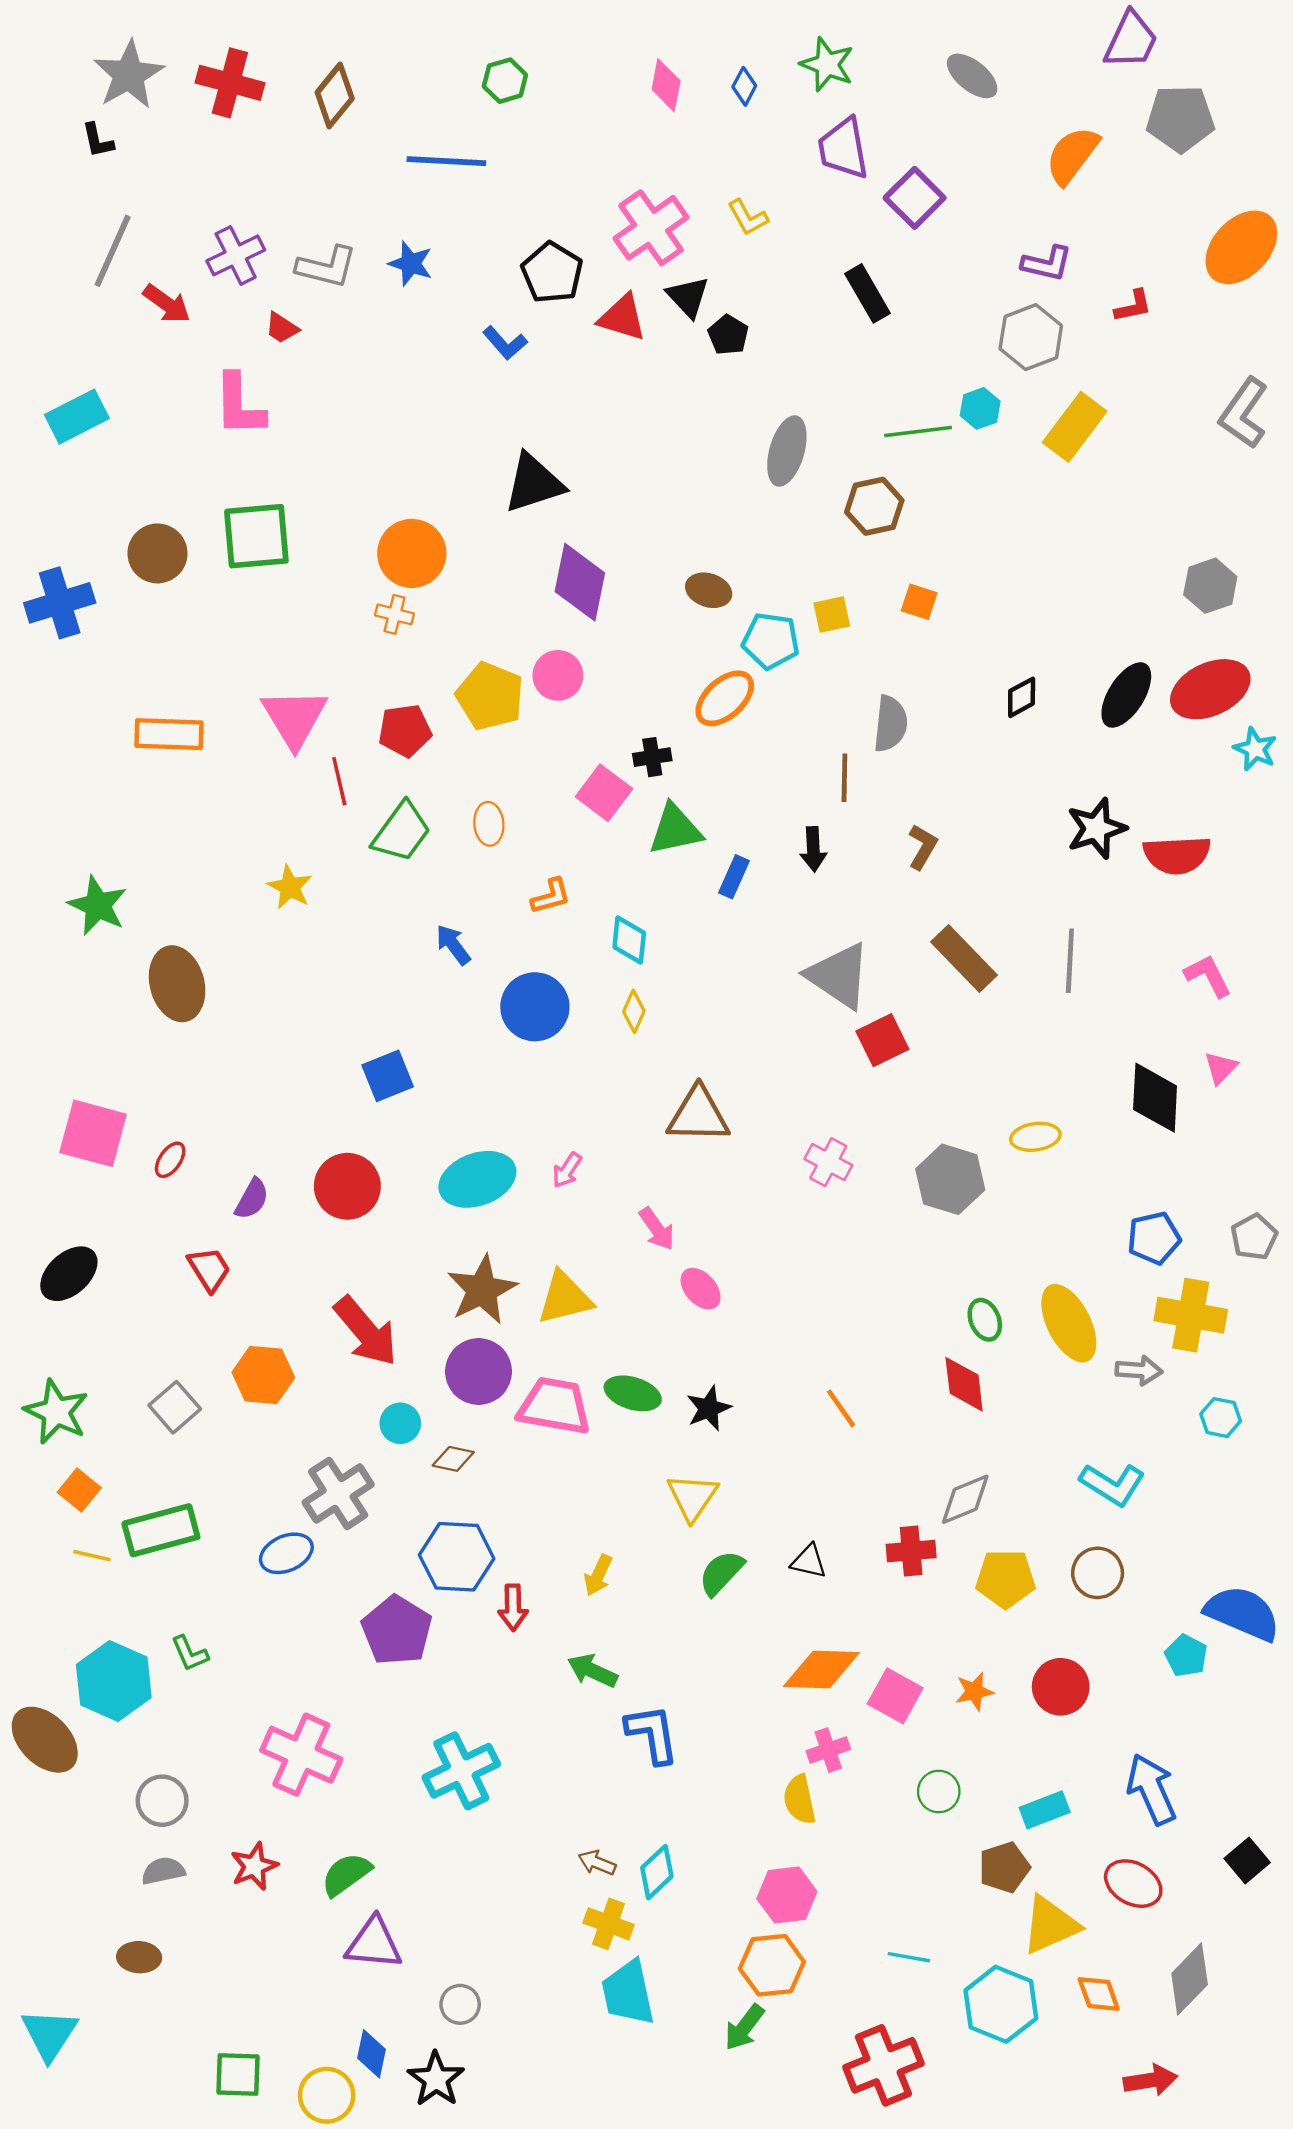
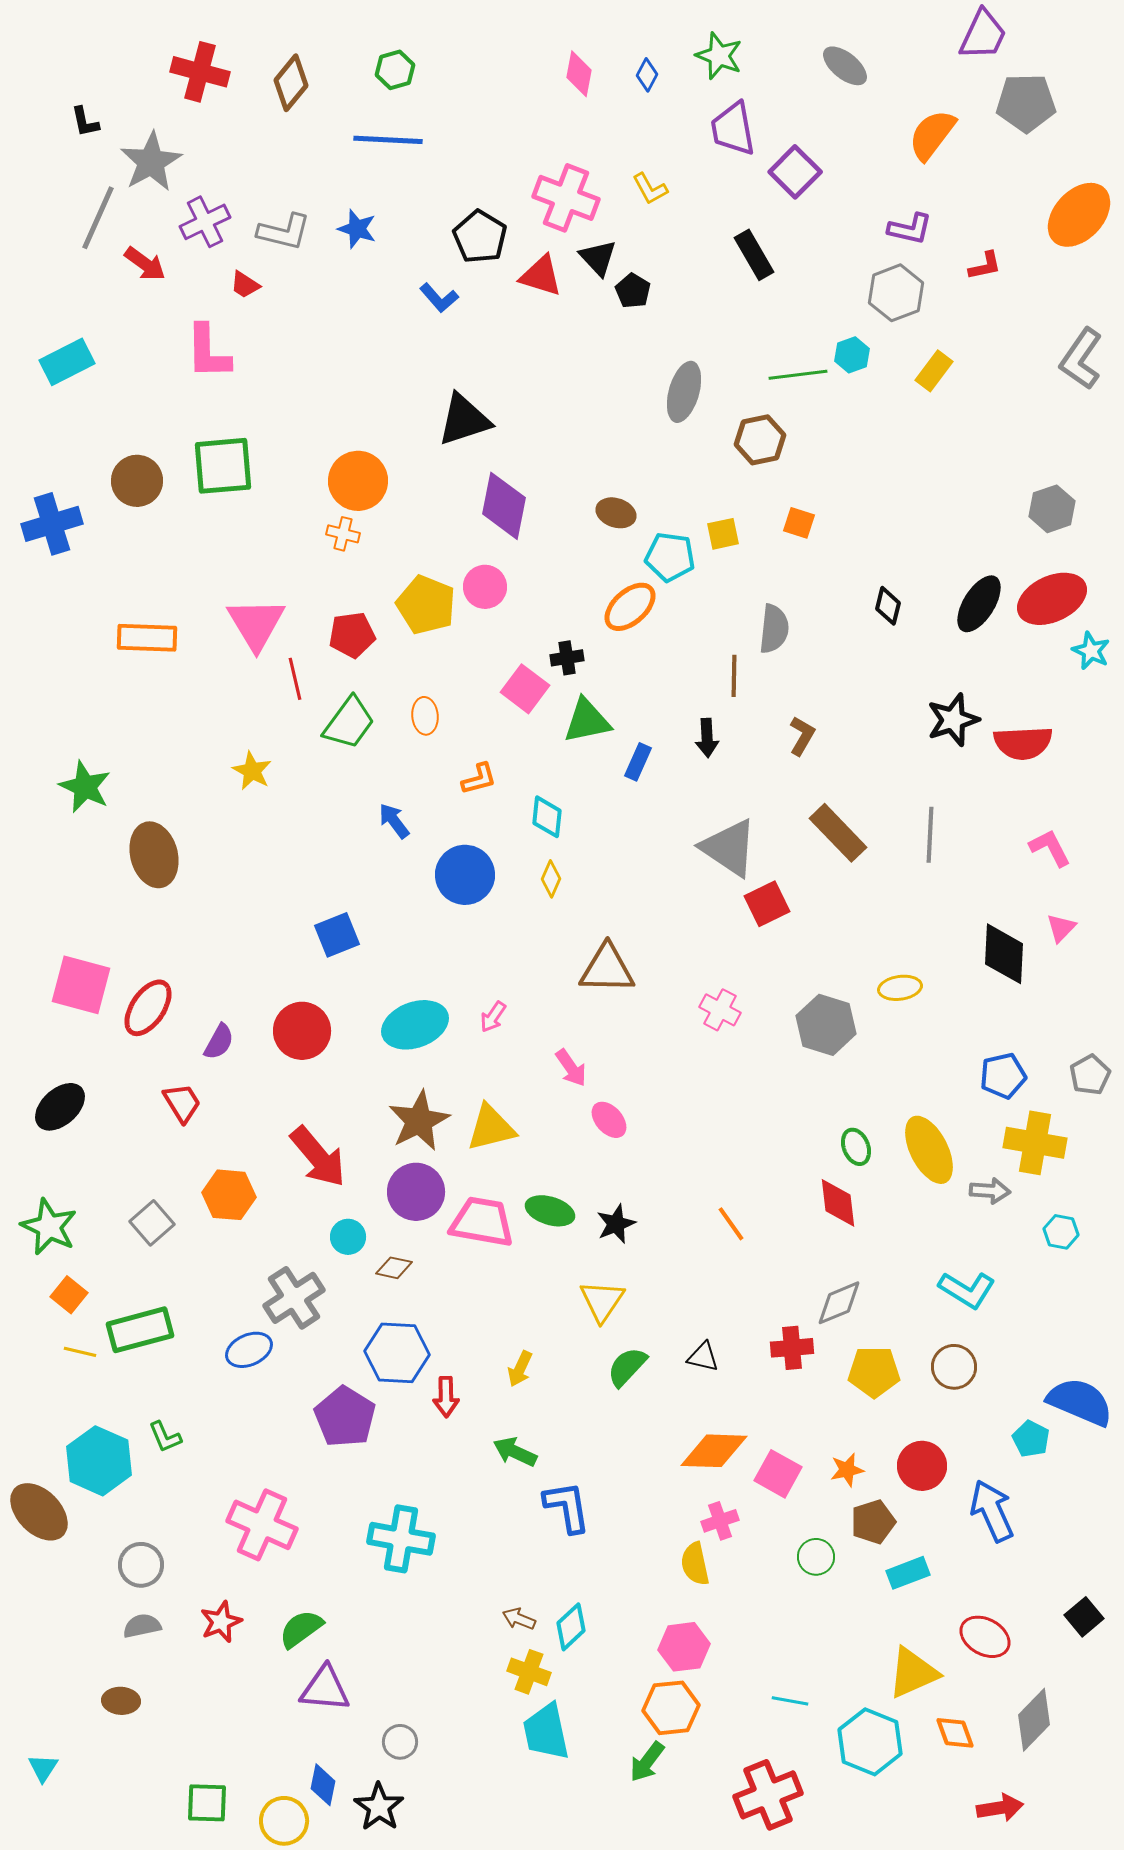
gray star: (129, 75) -> (151, 162), moved
green hexagon: (505, 81) -> (395, 70), moved
pink cross: (651, 228) -> (566, 198), turned -34
yellow rectangle: (1075, 427) -> (934, 371), size x0.7
black diamond: (1022, 697) -> (888, 606), turned -48
red ellipse: (170, 1160) -> (148, 1008), size x1.8
cyan cross: (461, 1771) -> (401, 1539), turned 36
blue arrow: (1152, 1789) -> (992, 1511), moved
brown pentagon: (1004, 1867) -> (873, 1522), moved
cyan triangle: (49, 2034) -> (43, 1768), size x0.6

